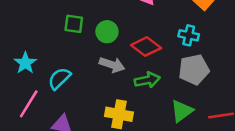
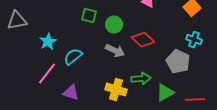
cyan cross: (189, 35) -> (194, 40), moved
gray pentagon: (194, 70) -> (178, 62), turned 30
green arrow: (147, 80) -> (141, 79), moved

